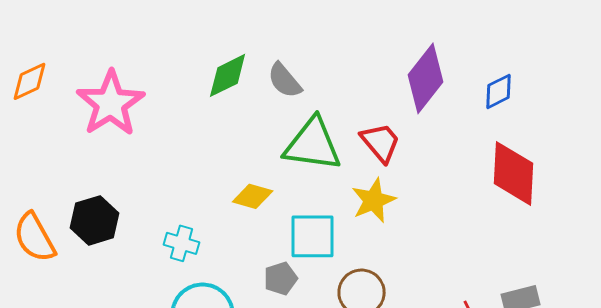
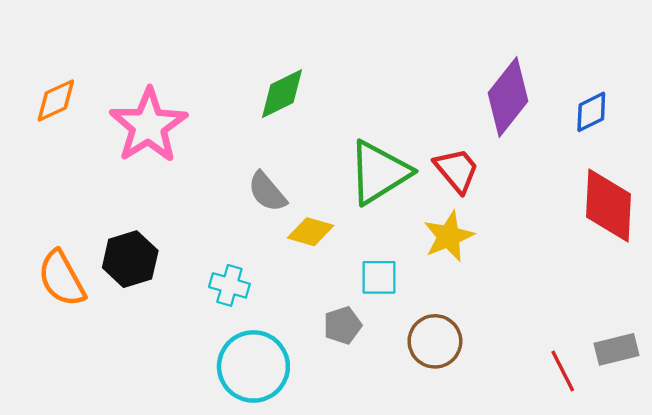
gray semicircle: (285, 80) -> (267, 192), moved
green triangle: (313, 144) -> (379, 172), turned -40
cyan square: (313, 236) -> (379, 277), size x0.7

